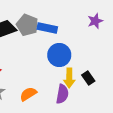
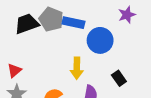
blue circle: (59, 55) -> (100, 40), moved
yellow arrow: (69, 78) -> (77, 68), moved

